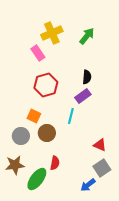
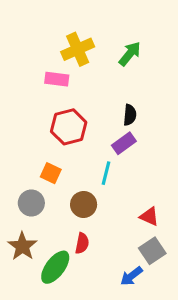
pink rectangle: (38, 53) -> (57, 79), turned -49
brown circle: (47, 133) -> (84, 204), moved
brown star: (15, 165) -> (22, 246), turned -30

